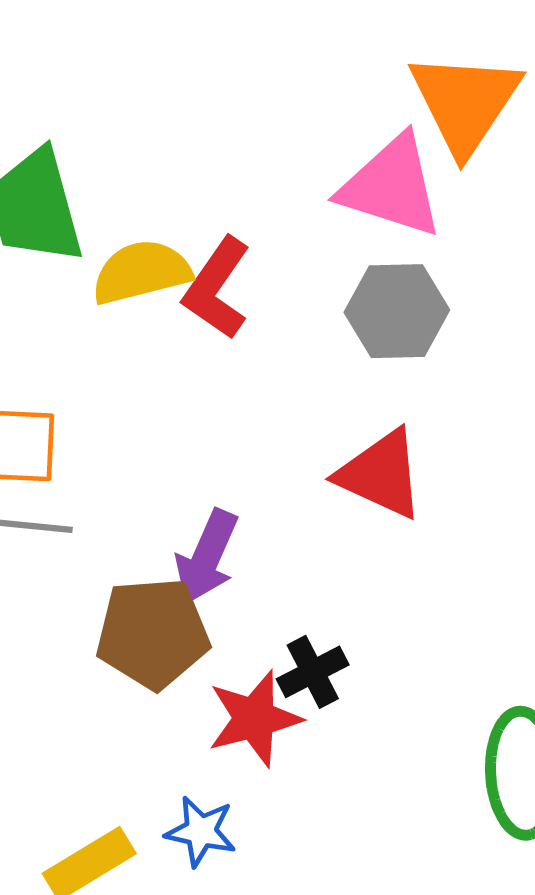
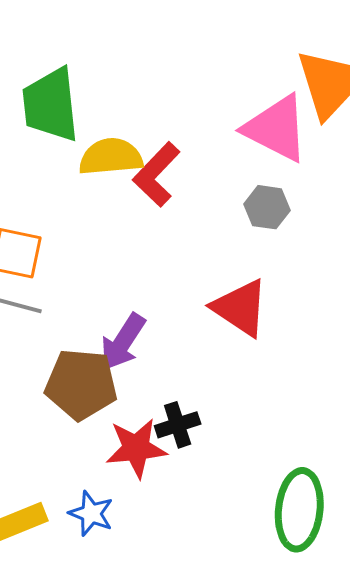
gray hexagon: (397, 311) -> (267, 207), size x0.7

